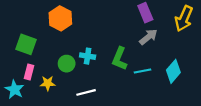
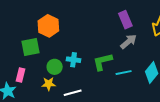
green square: (26, 44) -> (30, 47), moved, turned -30
green L-shape: (120, 59) -> (103, 62), turned 55
yellow star: (48, 83) -> (49, 84), moved

